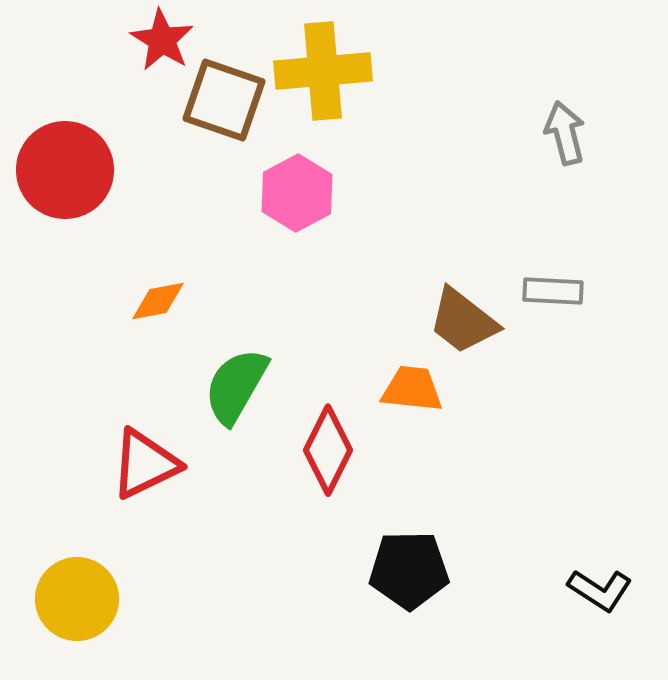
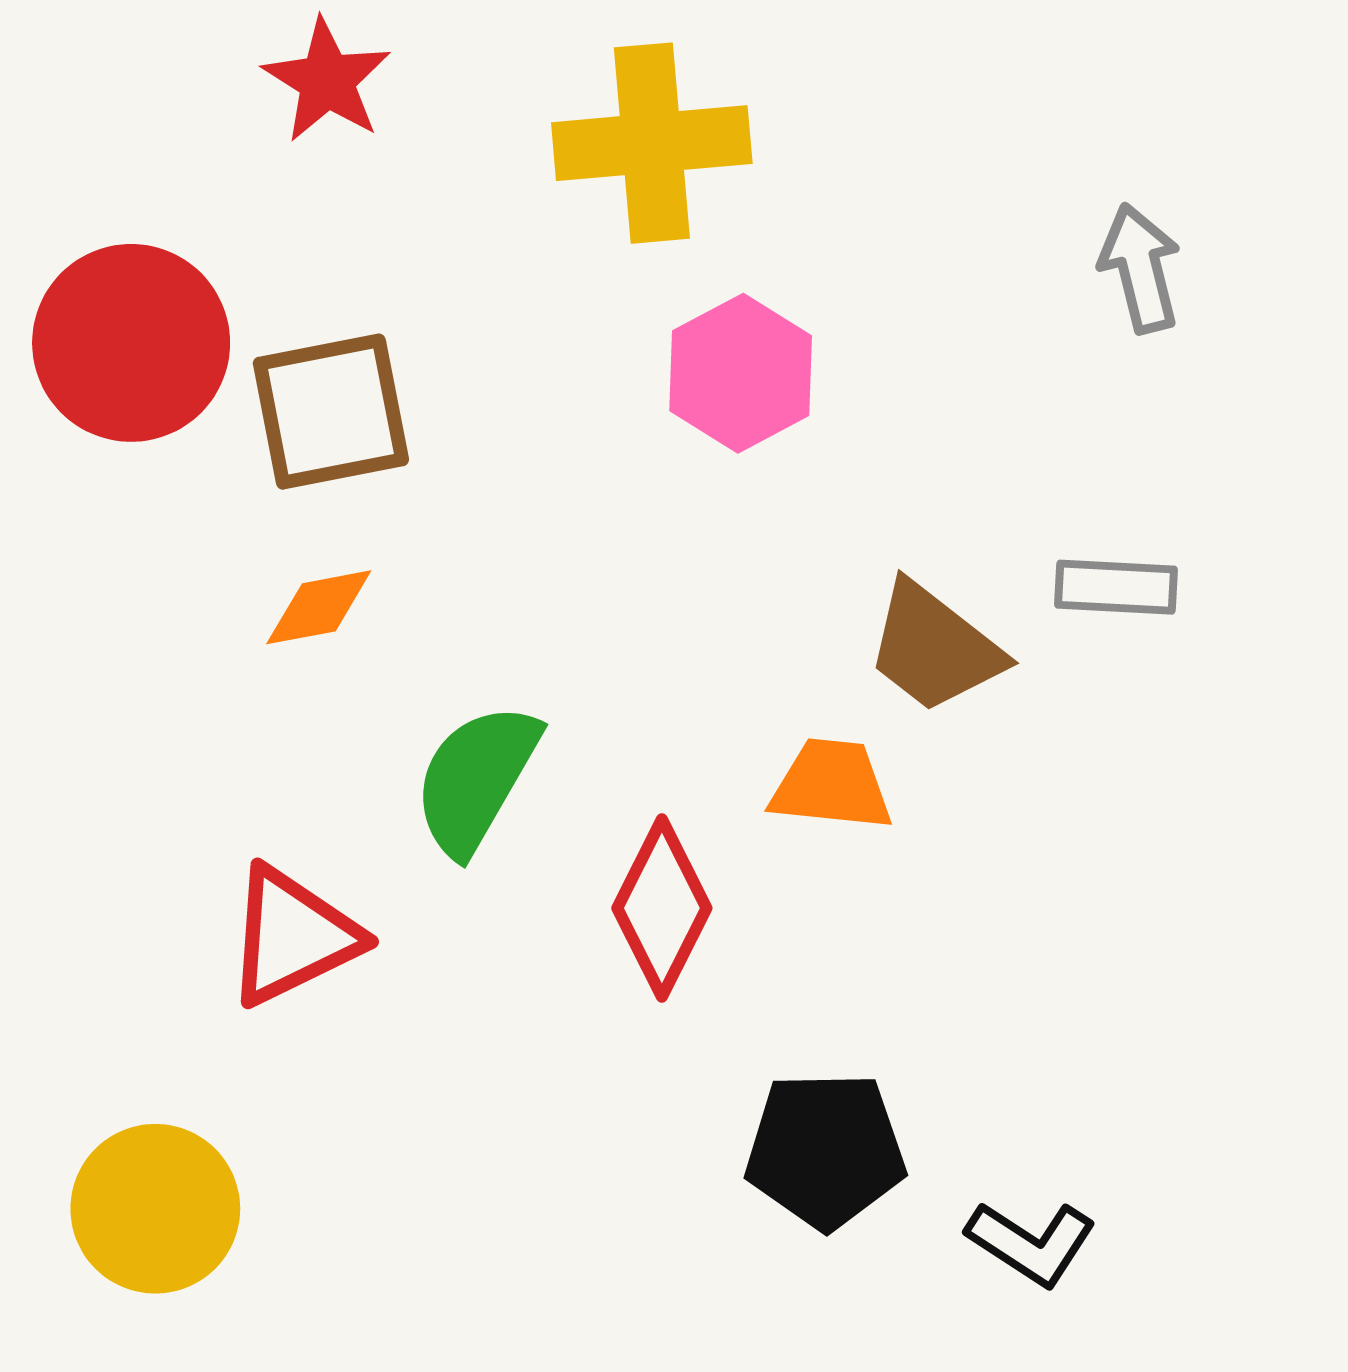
brown square: (224, 100) -> (331, 412), moved, turned -30
pink hexagon: (297, 193) -> (741, 373), moved
black L-shape: (600, 590) -> (1031, 1243), moved

